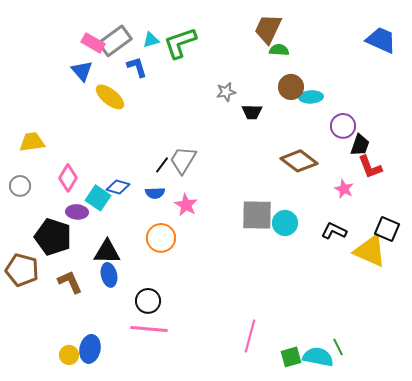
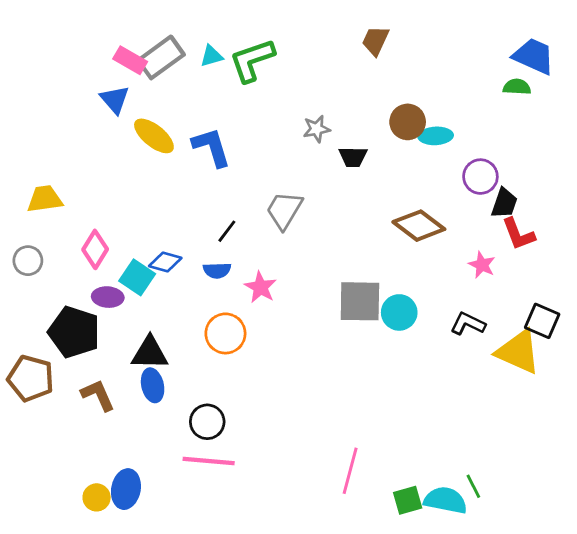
brown trapezoid: (268, 29) -> (375, 41), size x0.7
green semicircle: (279, 50) -> (517, 87), moved
blue L-shape: (137, 67) -> (211, 147), moved, size x1.4
gray trapezoid: (183, 160) -> (284, 210), moved

